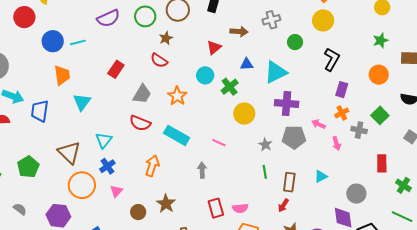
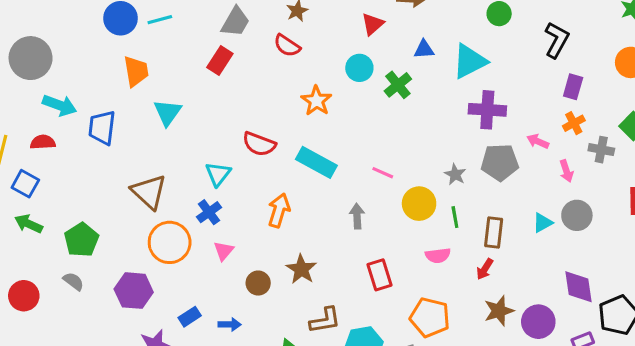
gray trapezoid: (142, 94) -> (235, 22), moved
yellow circle: (244, 114) -> (419, 204), moved
cyan triangle: (104, 140) -> (218, 174), moved
green pentagon: (28, 167) -> (81, 240), moved
gray circle: (356, 194) -> (577, 215), moved
pink semicircle: (240, 208) -> (438, 256), moved

